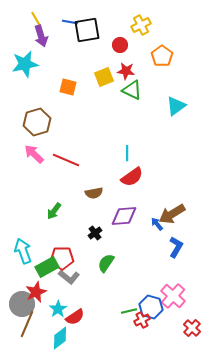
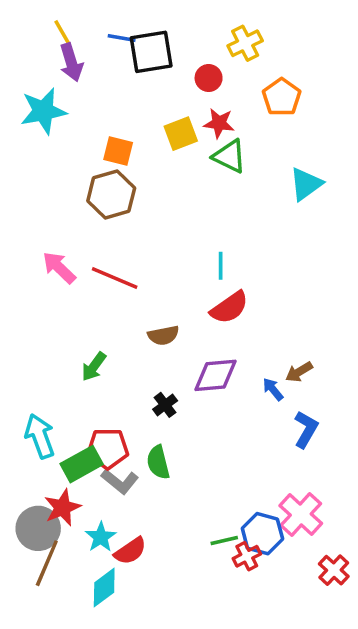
brown hexagon: (37, 122) -> (111, 195), moved
brown arrow: (172, 214) -> (299, 372), size x0.6
green semicircle: (106, 263) -> (158, 462), moved, turned -48

